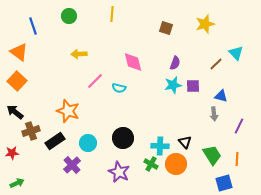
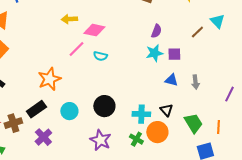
yellow arrow: (79, 54) -> (69, 19), moved
pink diamond: (133, 62) -> (94, 30), moved, turned -65
blue triangle: (221, 96) -> (171, 80), moved
orange star: (68, 111) -> (49, 79), turned 30
purple line: (239, 126) -> (229, 94), moved
brown cross: (31, 131) -> (13, 123), moved
green cross: (151, 164) -> (136, 139), moved
purple cross: (72, 165) -> (43, 137), moved

